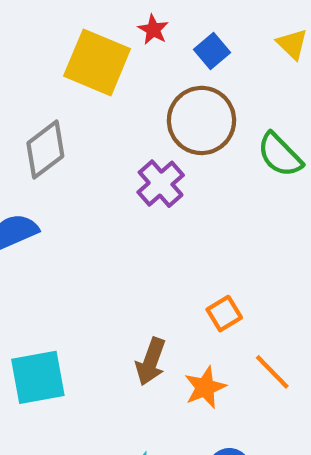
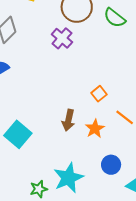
cyan square: (38, 377) -> (18, 134), turned -32

